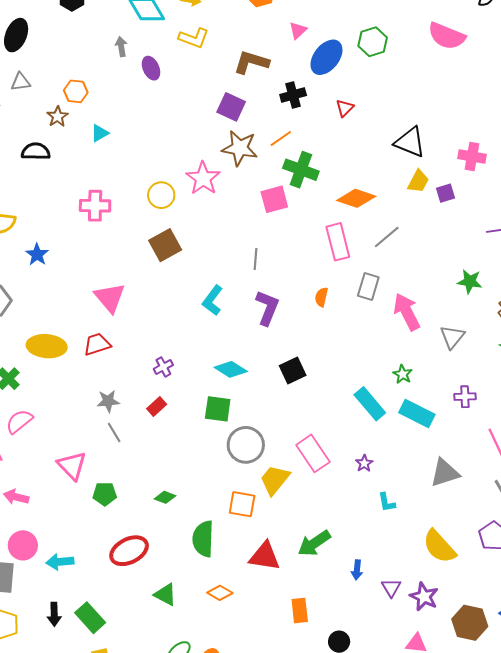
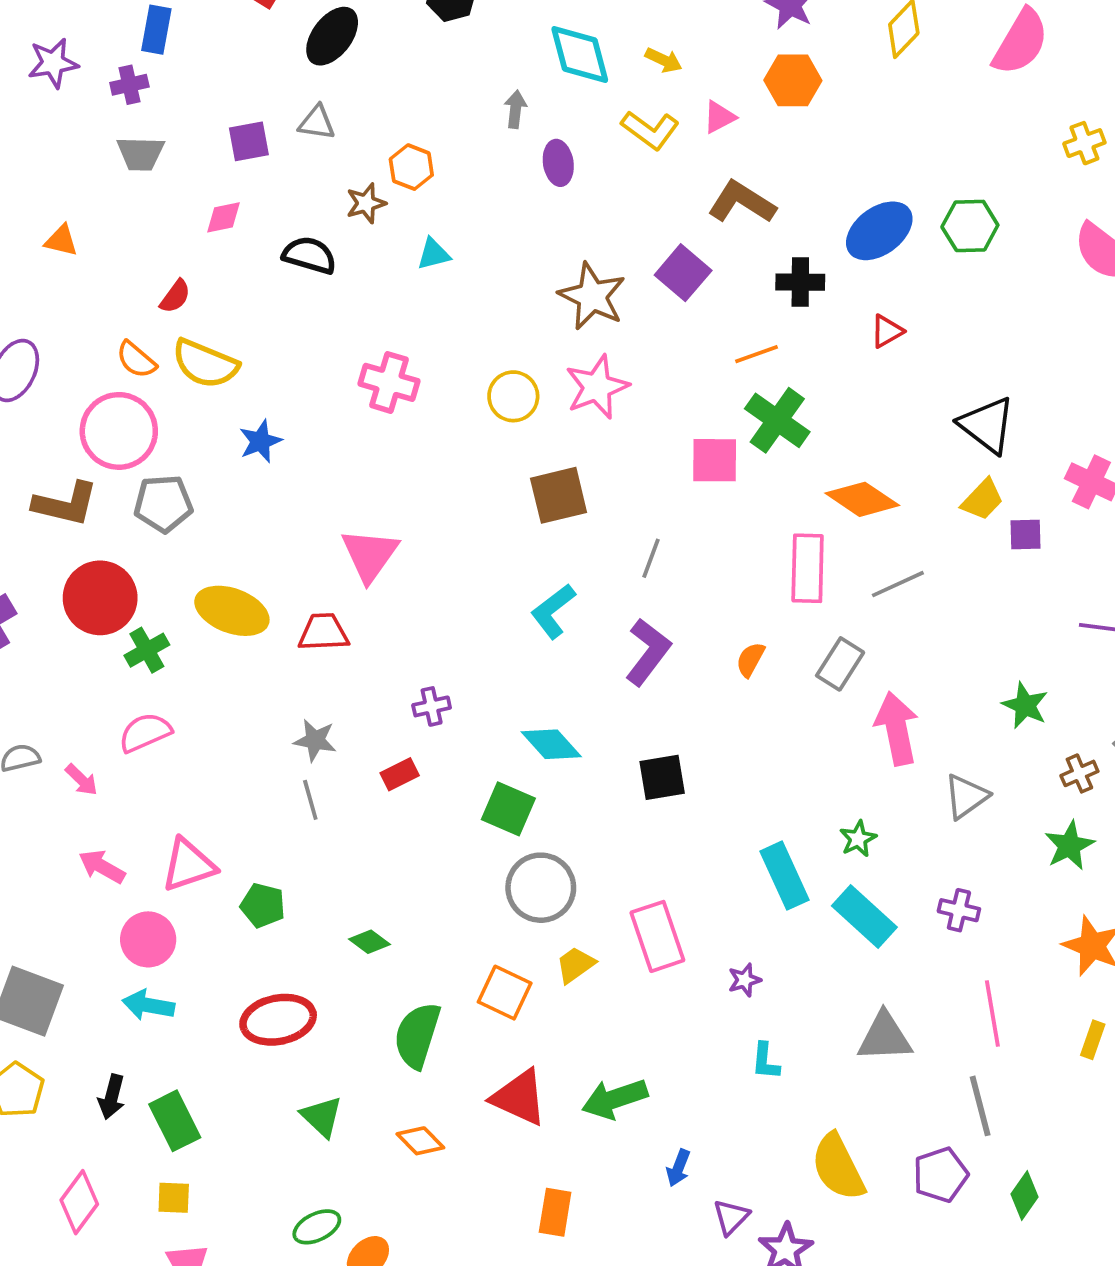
pink triangle: (298, 30) -> (719, 117), moved
brown star: (240, 148) -> (592, 296), moved
brown square: (165, 245) -> (559, 495), moved
pink triangle: (72, 466) -> (188, 865), moved, turned 40
yellow trapezoid: (275, 480) -> (575, 965), size x0.7
pink circle: (23, 545) -> (148, 939), moved

